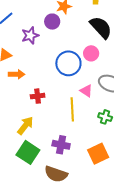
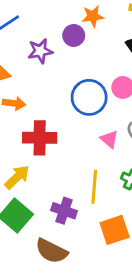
red cross: (38, 96) -> (40, 138), size x1.6
yellow line: (72, 109) -> (94, 187), moved

